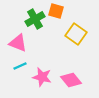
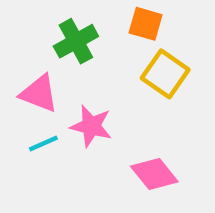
orange square: (56, 11) -> (146, 24), moved
pink star: (42, 77) -> (91, 126), moved

